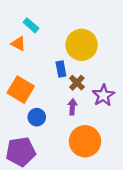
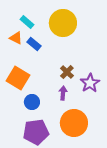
yellow circle: (82, 45) -> (63, 23), moved
blue rectangle: (61, 69) -> (34, 44), moved, turned -40
purple pentagon: (21, 152) -> (36, 132), moved

